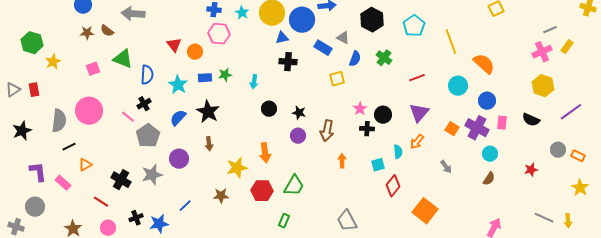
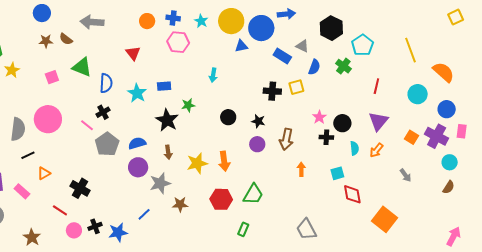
cyan pentagon: (414, 26) -> (362, 45), moved
orange circle: (195, 52) -> (147, 21), moved
black cross: (288, 62) -> (272, 91), moved
green star: (225, 75) -> (188, 105), moved
red line: (417, 78) -> (376, 86), turned -56
cyan arrow: (254, 82) -> (213, 75), moved
blue semicircle: (178, 118) -> (137, 143), moved, turned 30
cyan semicircle: (398, 152) -> (354, 148), moved
yellow star: (237, 168) -> (197, 163), moved
gray star: (152, 175) -> (160, 183), moved
red diamond: (393, 186) -> (352, 194), turned -50
pink circle: (108, 228) -> (74, 230), moved

